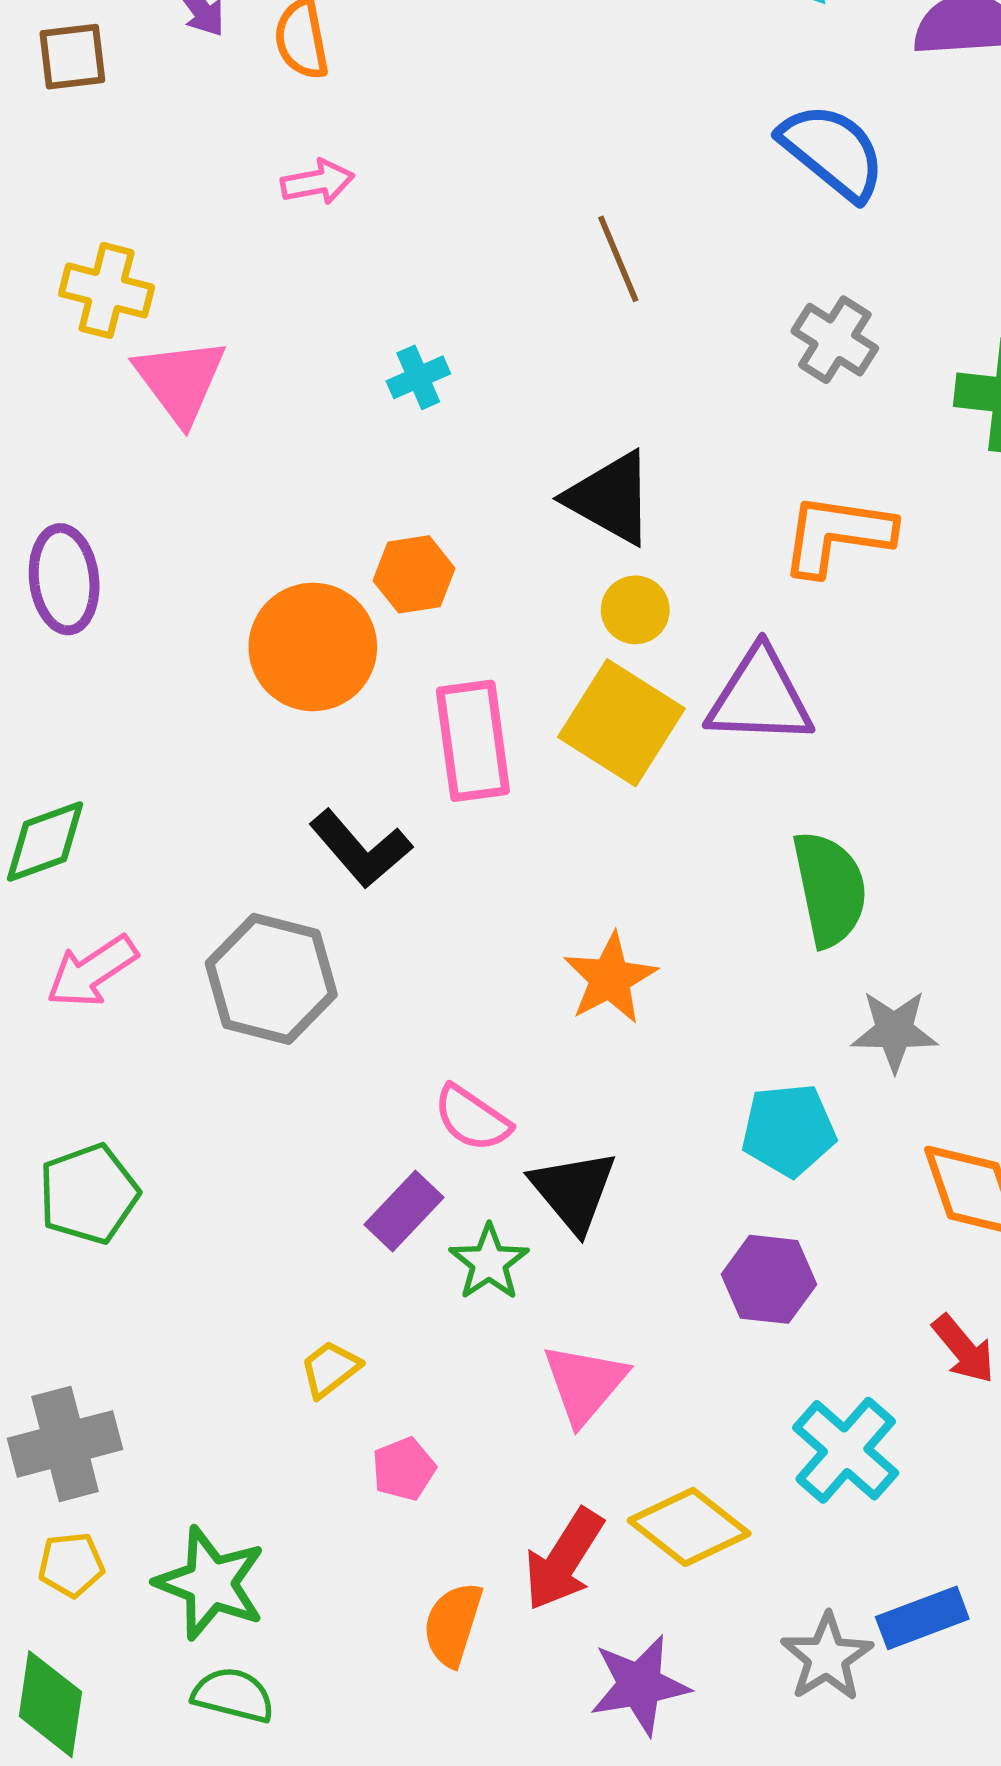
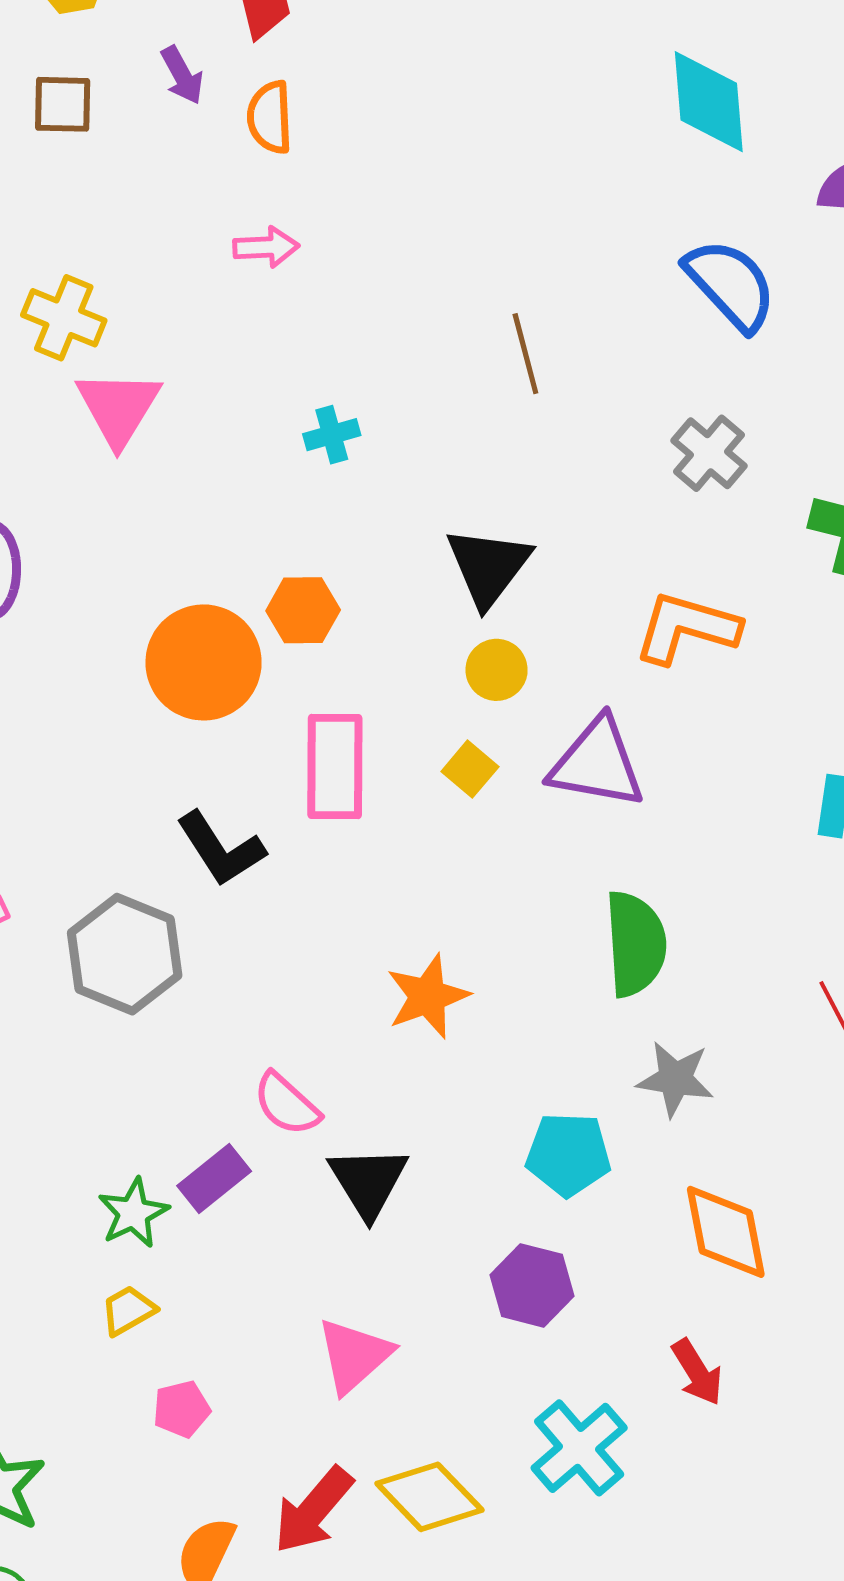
black triangle: (610, 498) -> (488, 567), turned 30
yellow square: (621, 723) -> (470, 769), size x0.5
green star: (489, 1262) -> (133, 1213), moved

